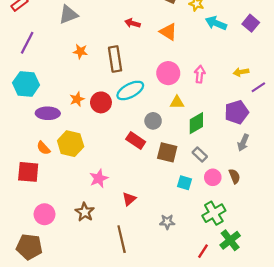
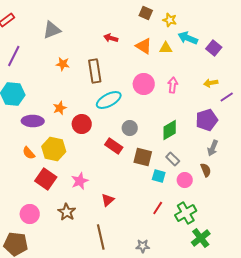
purple square: (251, 23) -> (214, 48), moved
red circle: (101, 102) -> (82, 124), moved
yellow triangle: (177, 102) -> (166, 48), moved
red square: (28, 172) -> (46, 179), moved, turned 30
brown semicircle: (234, 176) -> (206, 170), moved
cyan square: (185, 183) -> (159, 176), moved
gray star: (167, 222) -> (143, 246), moved
red line: (203, 251) -> (158, 208), moved

